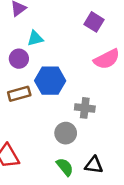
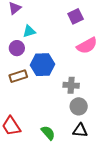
purple square: (94, 22) -> (76, 16), turned 35
gray circle: (66, 133) -> (79, 106), moved
green semicircle: (65, 167) -> (48, 133), moved

